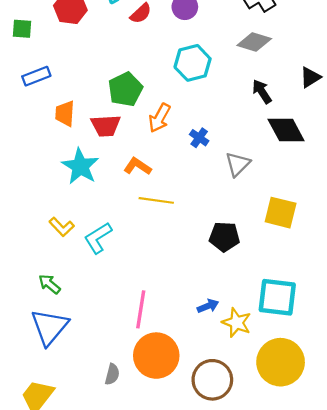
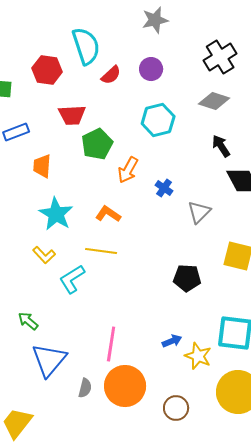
red trapezoid: (106, 126) -> (72, 115), moved
yellow line: (156, 200) -> (101, 251), moved
yellow L-shape: (62, 227) -> (44, 255), moved
blue triangle: (50, 327) -> (49, 360), moved
gray semicircle: (112, 374) -> (85, 388), moved
brown circle: (212, 380) -> (176, 408), size x0.7

